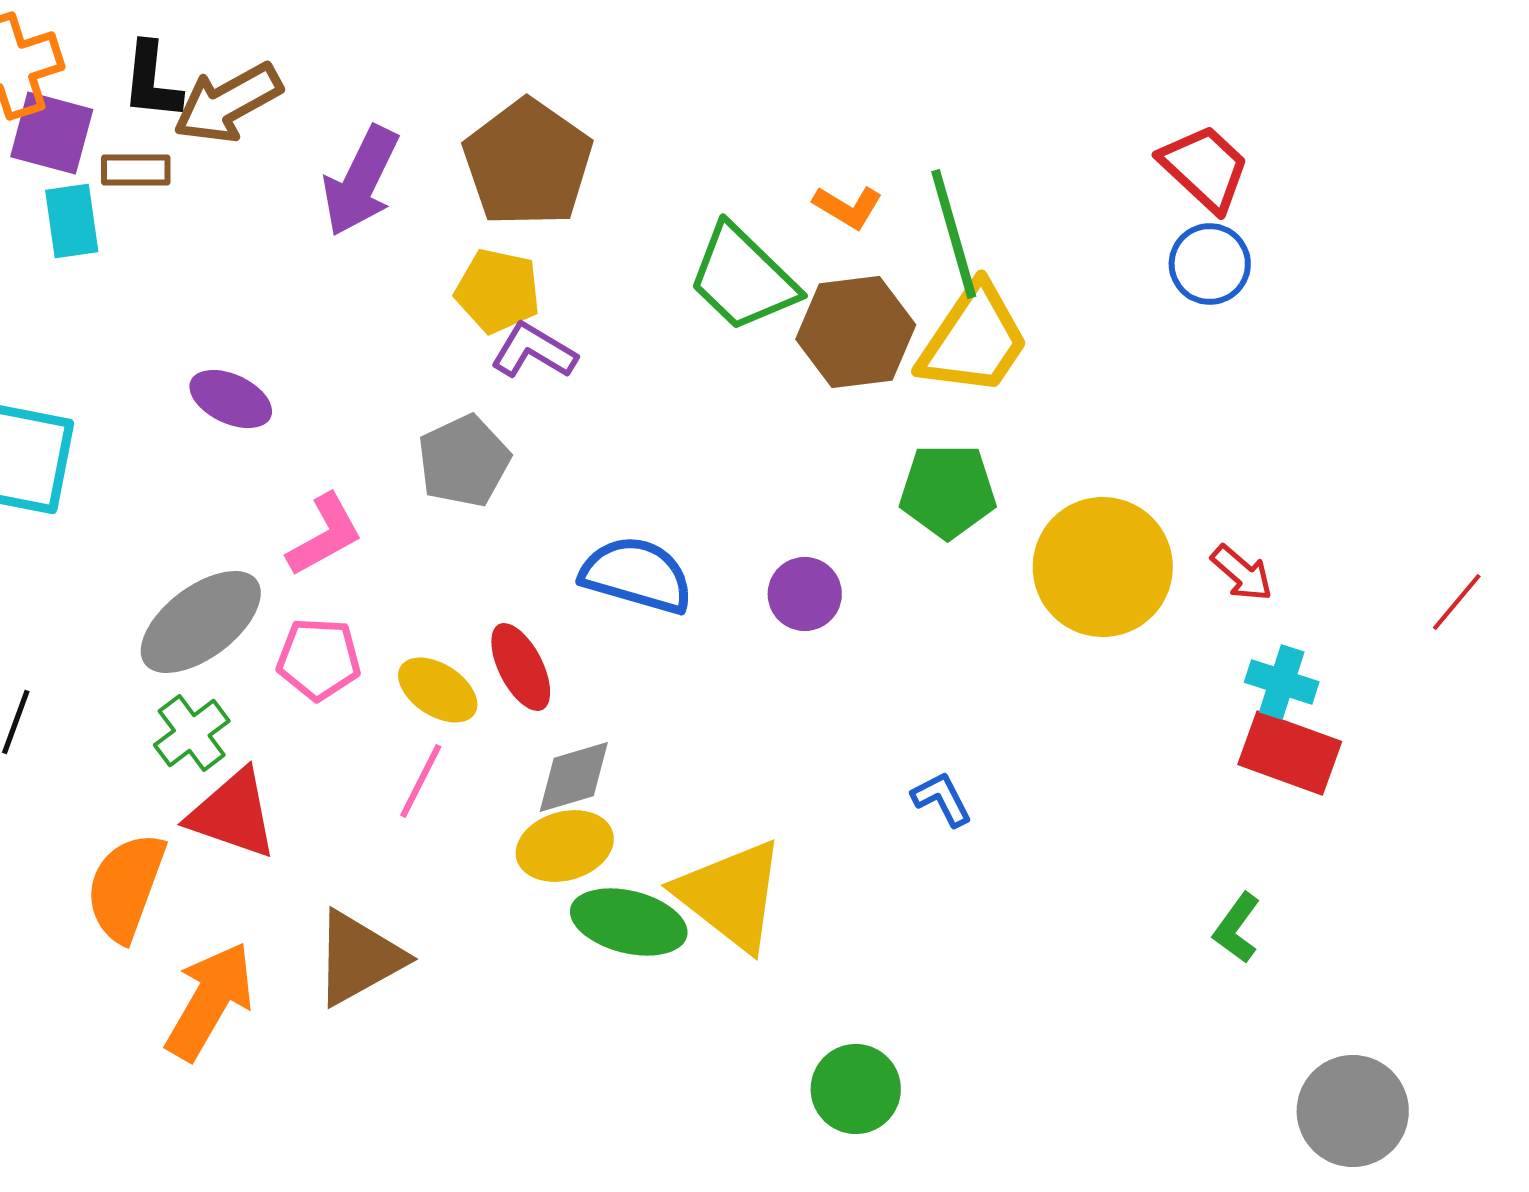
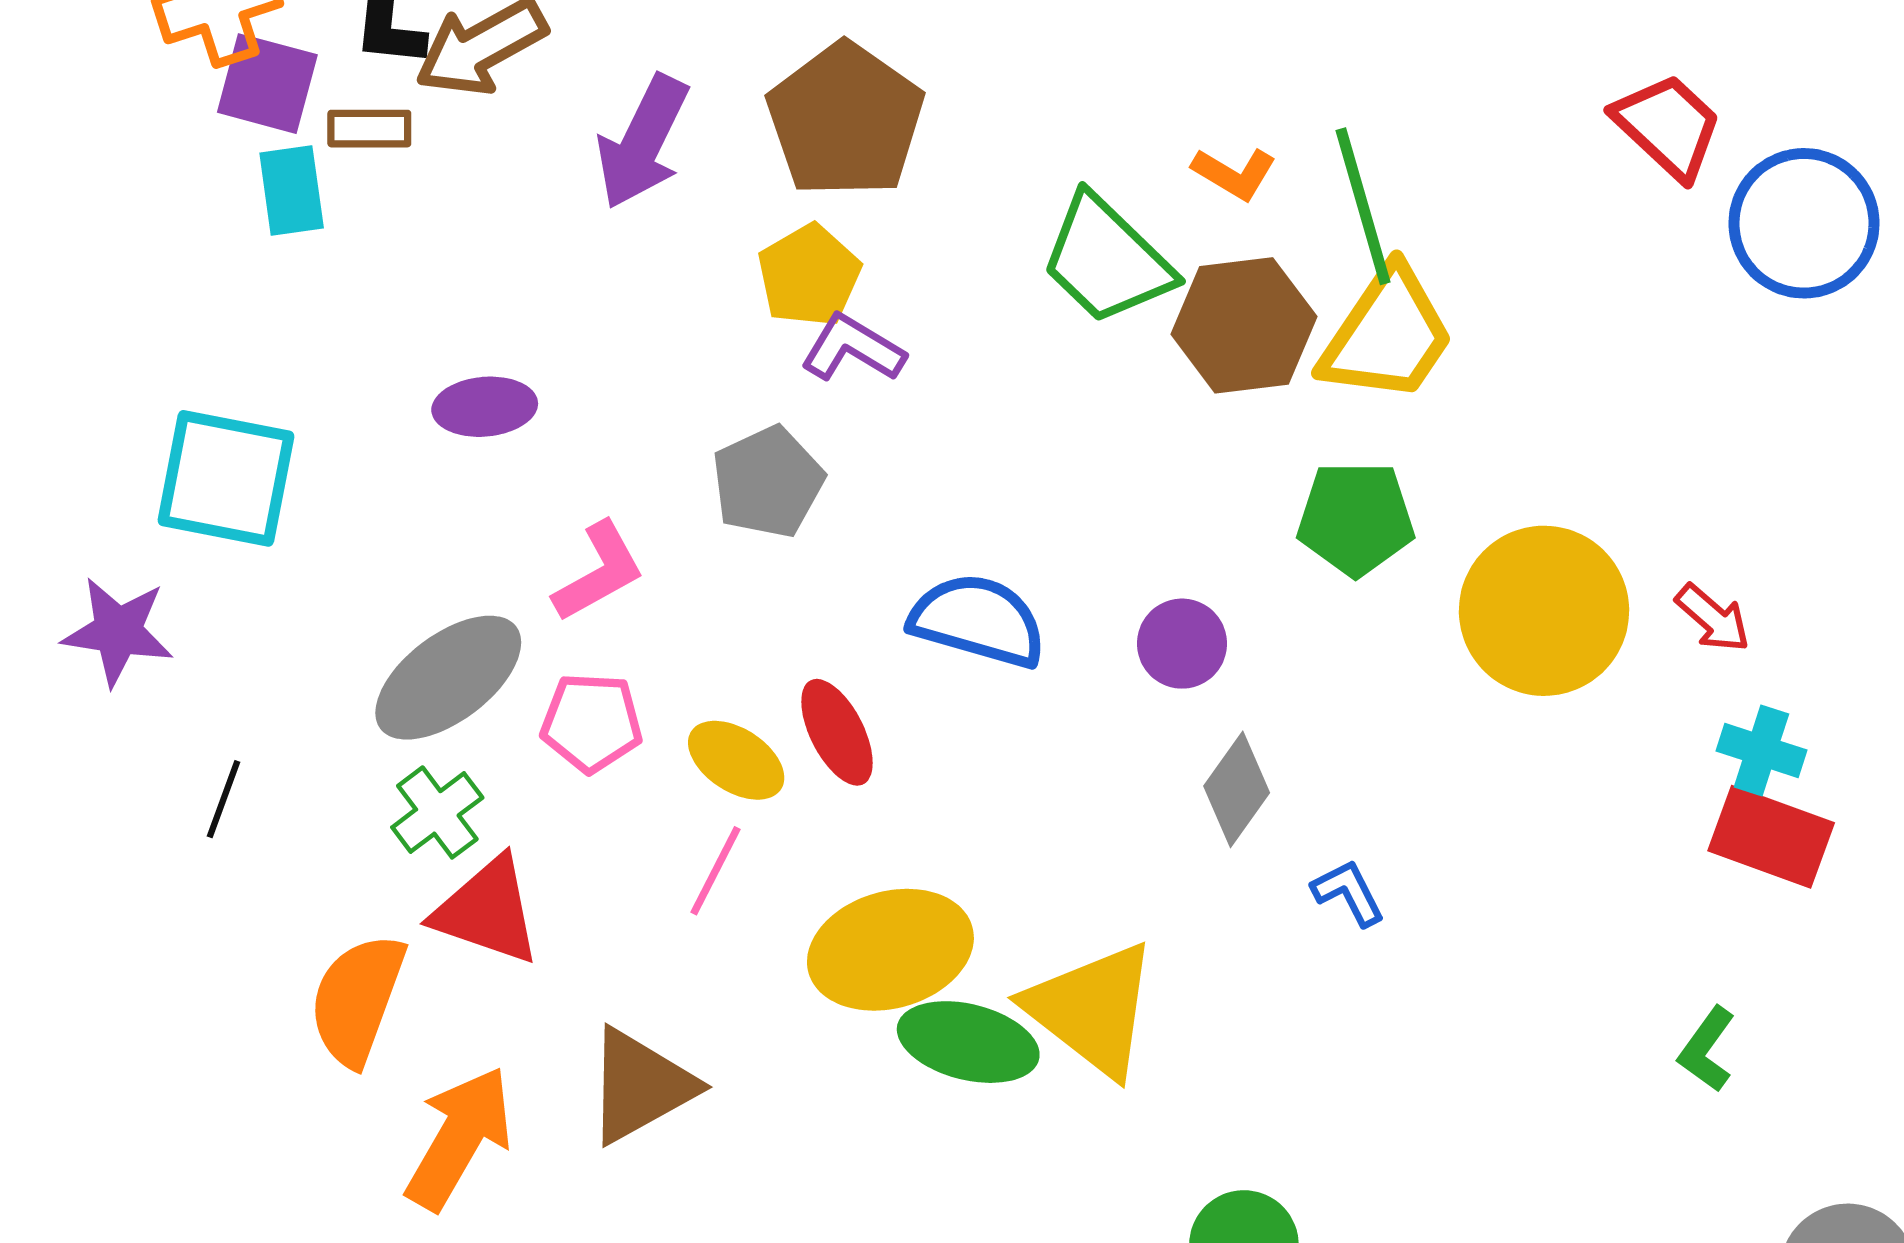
blue circle: (1210, 264) -> (1804, 223), moved, size x1.5
yellow pentagon: (498, 291) -> (809, 276), turned 30
purple ellipse: (231, 399) -> (485, 407), turned -30
gray diamond: (574, 777) -> (1237, 789), moved, turned -38
yellow ellipse: (565, 846) -> (890, 950), size x1.4

